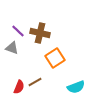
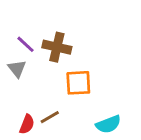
gray triangle: (12, 48) -> (17, 69), turned 32
orange square: (55, 58) -> (78, 83), turned 30

